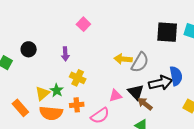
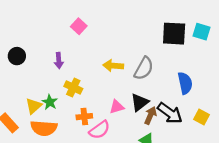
yellow arrow: (123, 59) -> (113, 66), moved
black arrow: (160, 83) -> (170, 113), moved, turned 50
black triangle: (136, 92) -> (140, 102), turned 36
brown arrow: (145, 104) -> (150, 115), turned 77
orange cross: (77, 105) -> (84, 117), moved

